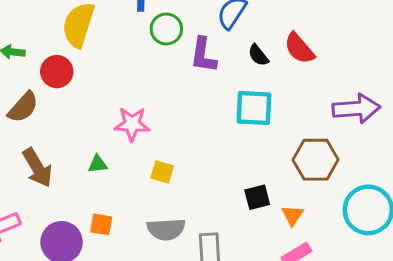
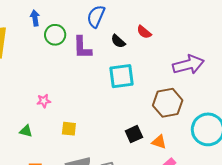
red semicircle: (299, 48) -> (144, 32), size x0.7
pink star: (132, 124) -> (44, 101), size x0.6
green triangle: (98, 164) -> (26, 131), turned 32
orange triangle: (292, 215) -> (159, 142), turned -35

